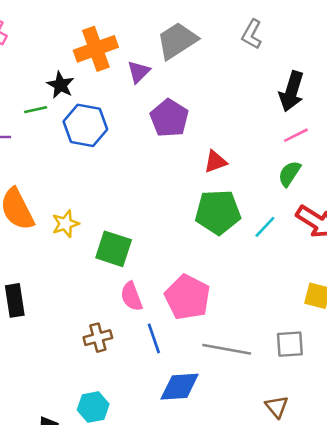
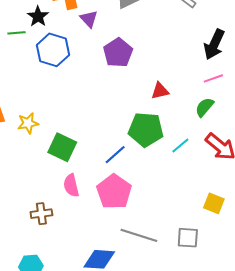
purple triangle: (139, 72) -> (89, 19), moved, turned -36
red triangle: (215, 162) -> (160, 91), moved
blue line: (154, 338) -> (115, 155), moved, turned 60

